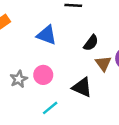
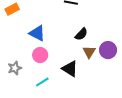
blue triangle: (47, 35) -> (37, 33), moved
gray star: (19, 79) -> (15, 68), moved

